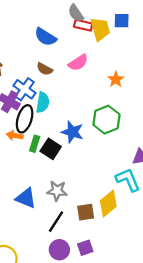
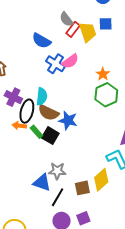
red rectangle: (83, 25) -> (73, 29), turned -63
brown semicircle: (45, 69) -> (48, 113), moved, size x1.5
blue cross: (25, 89) -> (55, 64), moved
green hexagon: (106, 120) -> (106, 95), moved
green rectangle: (35, 144) -> (36, 132), turned -56
blue triangle: (26, 198) -> (42, 183), moved

